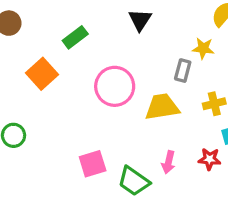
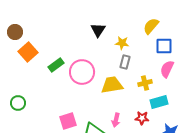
green rectangle: (75, 37) -> (56, 65), moved
yellow star: (203, 48) -> (122, 43), moved
orange square: (42, 74) -> (28, 52), moved

